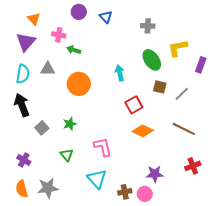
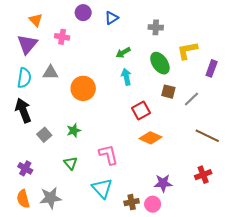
blue triangle: (106, 17) -> (112, 18), turned 40
green arrow: (74, 50) -> (123, 53), moved, turned -48
brown line: (184, 129) -> (207, 136), moved

